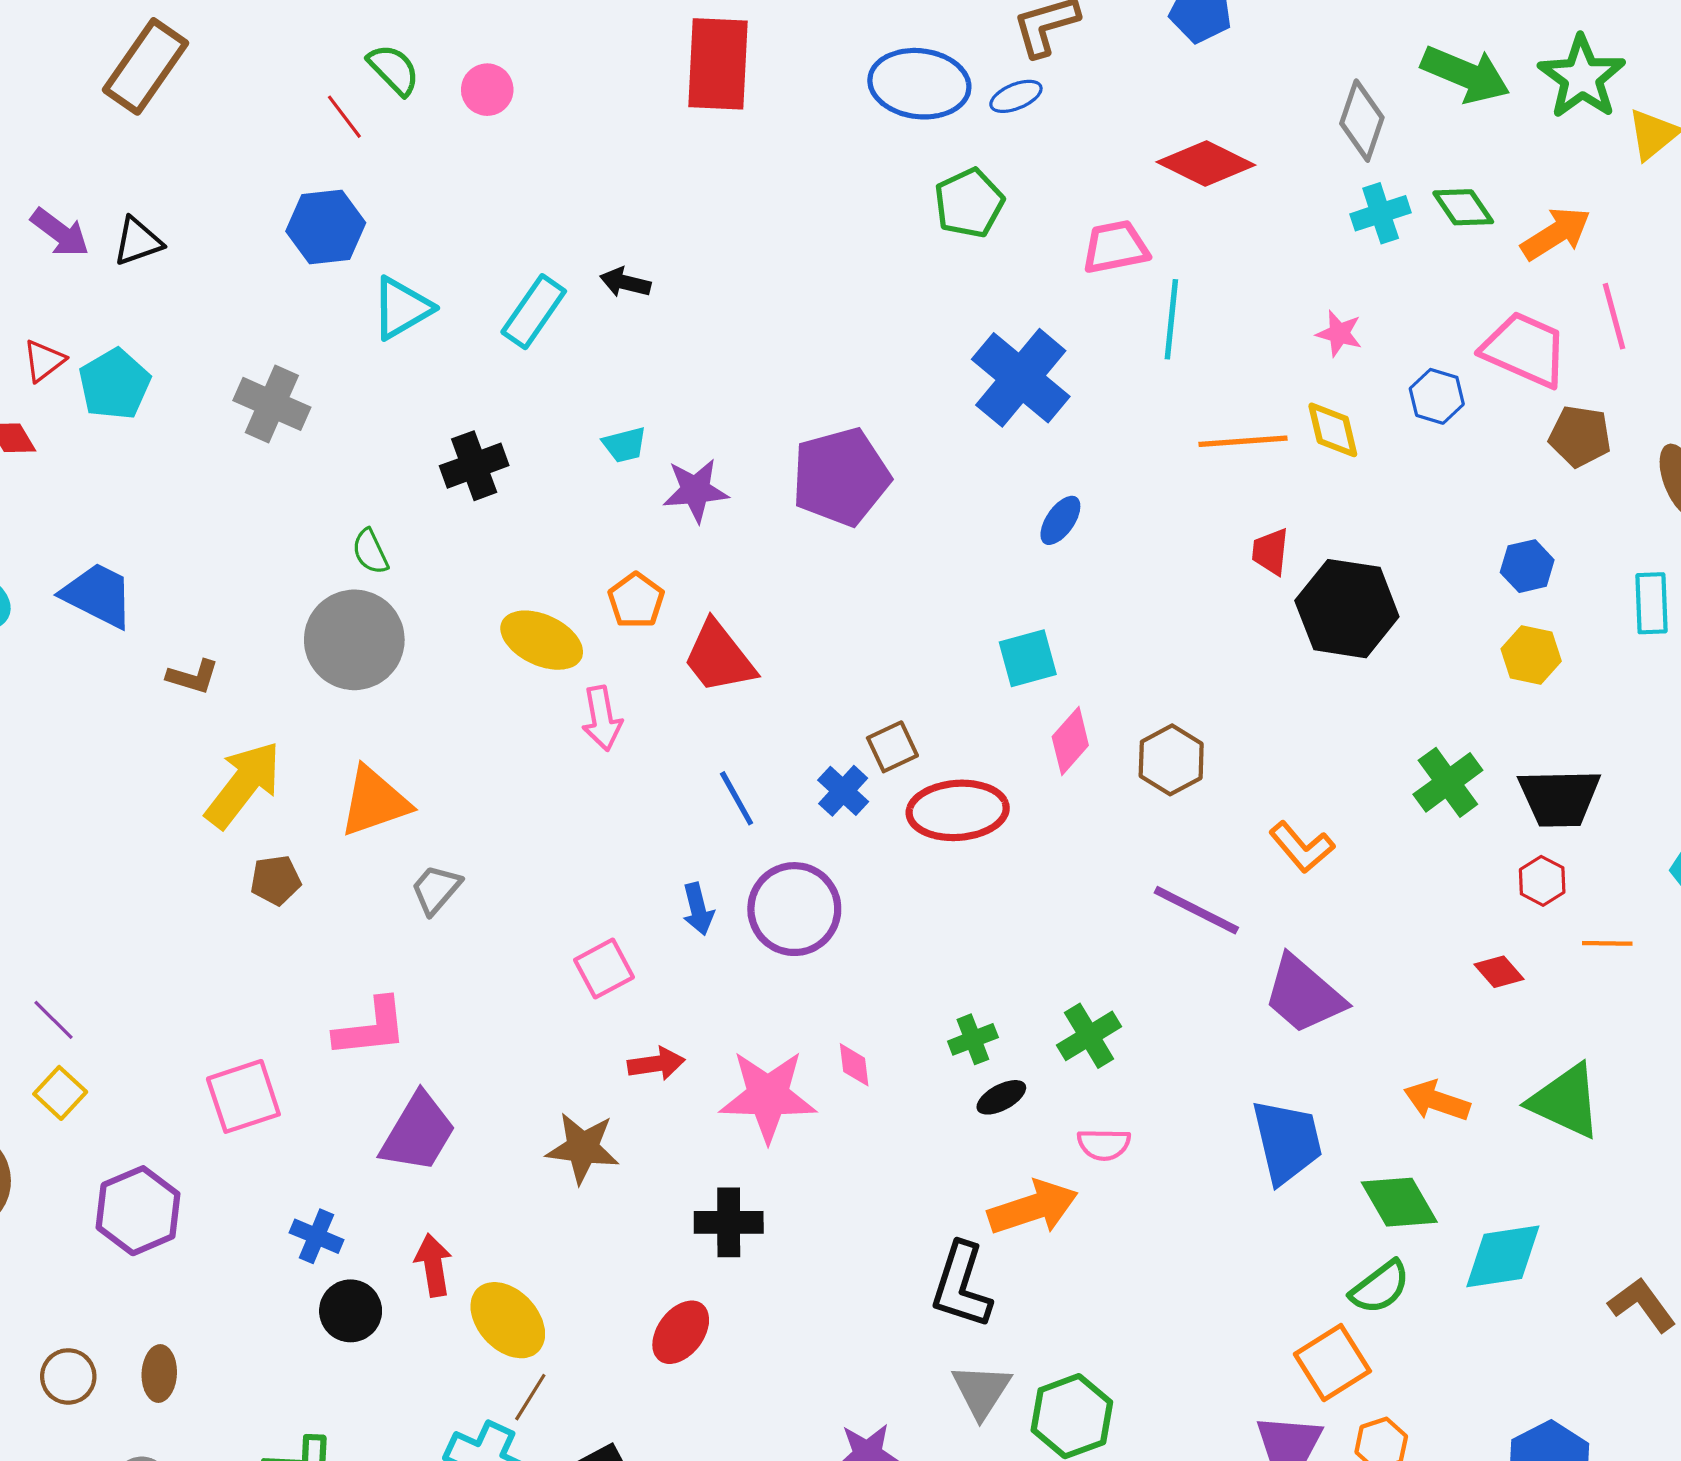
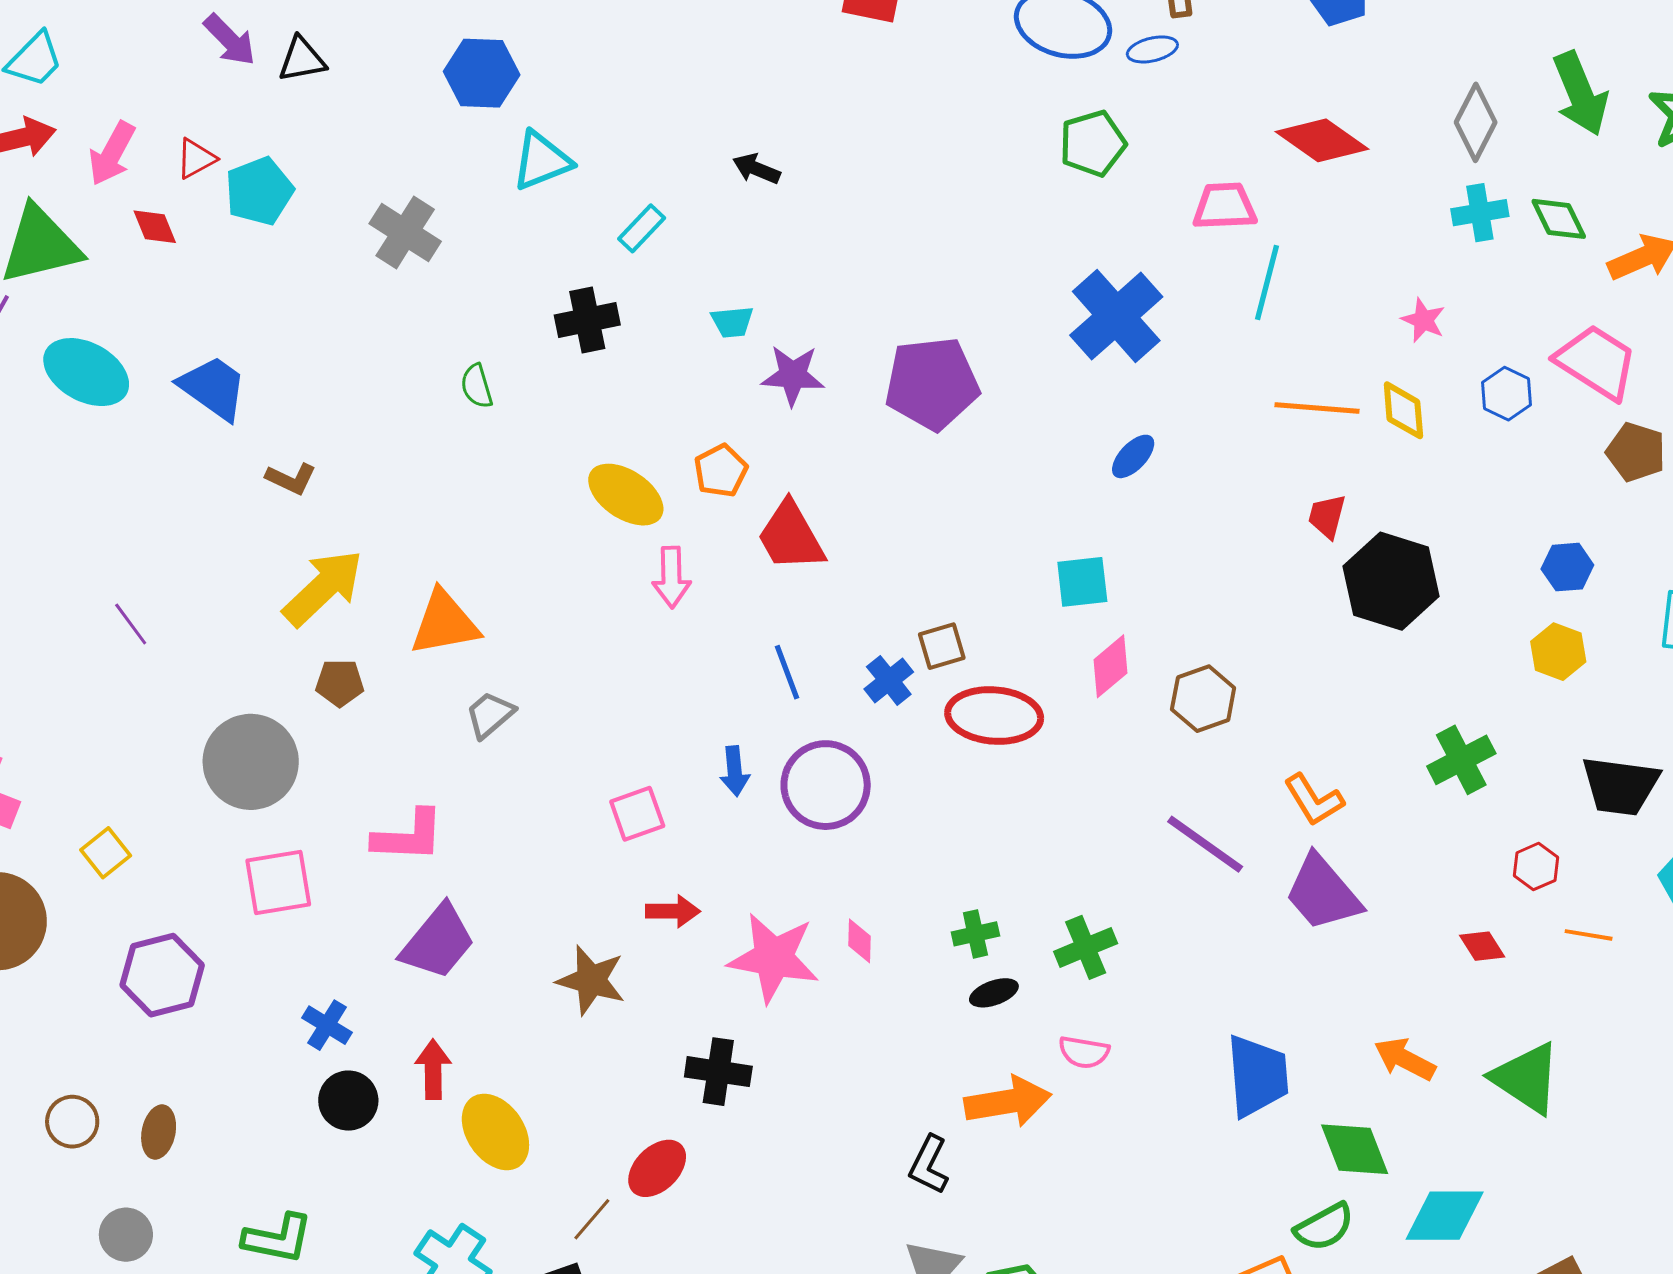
green arrow: (1466, 74) -> (1580, 94), turned 36
cyan rectangle: (534, 312) -> (642, 228), moved, size x0.7
gray circle: (354, 640) -> (251, 762), moved
black trapezoid: (1559, 798) -> (1620, 786), moved
purple trapezoid: (1304, 995) -> (1323, 893), moved
purple line: (53, 1020) -> (131, 624), moved
black L-shape: (961, 1286) -> (929, 1165), size x0.7
brown line: (530, 1397) -> (592, 1219), moved

